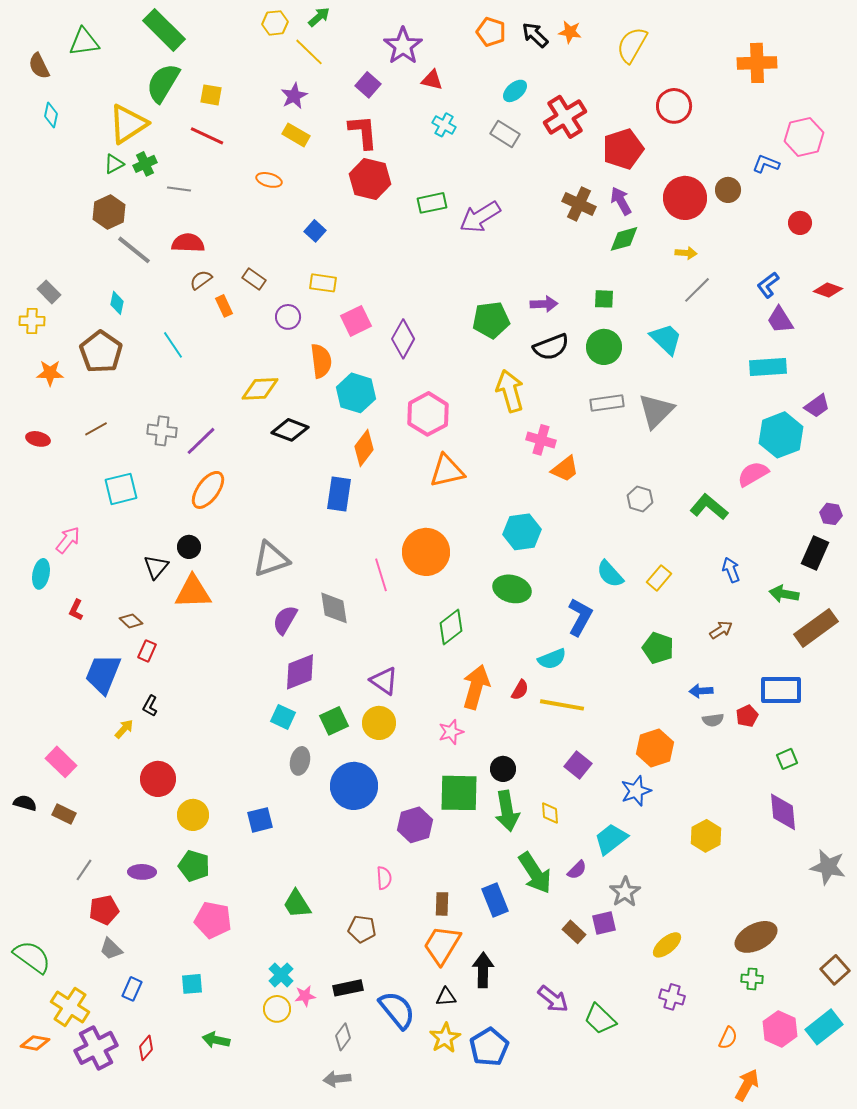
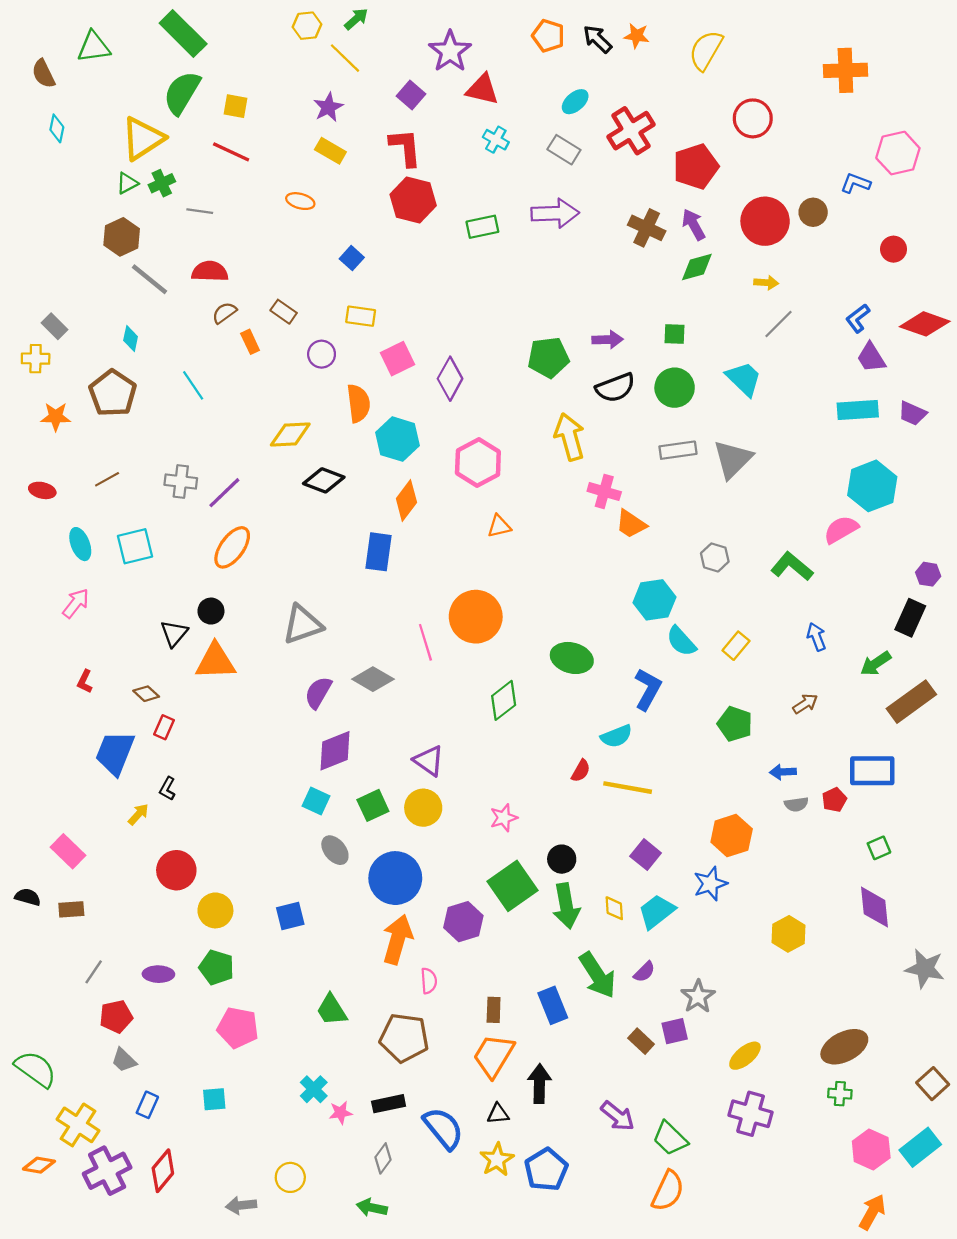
red triangle: (432, 80) -> (482, 89), size x1.4
purple arrow: (480, 217) -> (555, 213), moved, turned -150
red diamond: (828, 290) -> (925, 324), size x1.5
purple trapezoid: (817, 406) -> (912, 413), moved, turned 60
orange trapezoid: (565, 469) -> (631, 524), turned 72
orange triangle: (447, 471) -> (499, 526), size x0.6
cyan hexagon: (522, 532) -> (654, 600), moved
cyan ellipse: (41, 574) -> (80, 544), moved, turned -32
green arrow: (784, 594) -> (876, 664), turned -44
gray diamond: (334, 608) -> (373, 679), turned -51
orange arrow: (476, 687) -> (398, 939), moved
gray ellipse: (300, 761) -> (335, 850), turned -52
green square: (459, 793) -> (513, 886), turned -36
brown rectangle: (64, 814) -> (71, 909), turned -30
cyan trapezoid: (611, 839) -> (657, 912), moved
brown pentagon: (362, 929) -> (404, 1038), size x1.6
purple cross: (672, 997) -> (751, 1114), size x1.5
yellow circle: (277, 1009) -> (290, 1177), moved
orange semicircle: (728, 1038) -> (668, 1191), moved, size x1.6
green arrow: (216, 1040) -> (372, 1208), moved
red diamond: (146, 1048) -> (163, 1171), size x1.5
gray arrow: (337, 1079) -> (241, 1205), moved
orange arrow: (747, 1085) -> (872, 1212), moved

